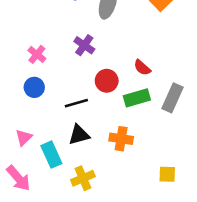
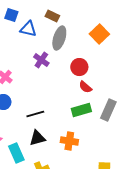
purple cross: (84, 45) -> (41, 60), moved
red circle: (107, 81) -> (79, 67), moved

